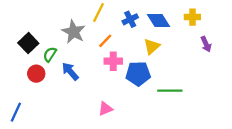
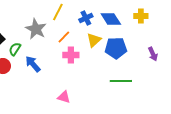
purple arrow: (206, 44) -> (153, 54), moved
yellow triangle: (152, 46) -> (94, 40), moved
blue pentagon: (138, 74) -> (116, 48), moved
pink triangle: (105, 109) -> (64, 97), turned 40

